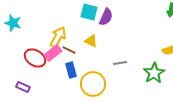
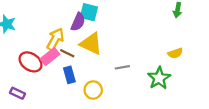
purple semicircle: (106, 17) -> (78, 22), moved
yellow triangle: (91, 41) -> (91, 44), size x1.6
yellow circle: (93, 84) -> (93, 90), size x0.7

